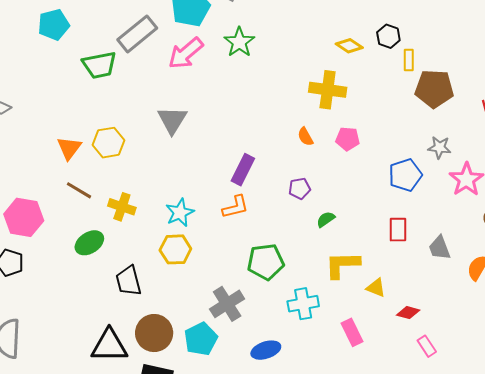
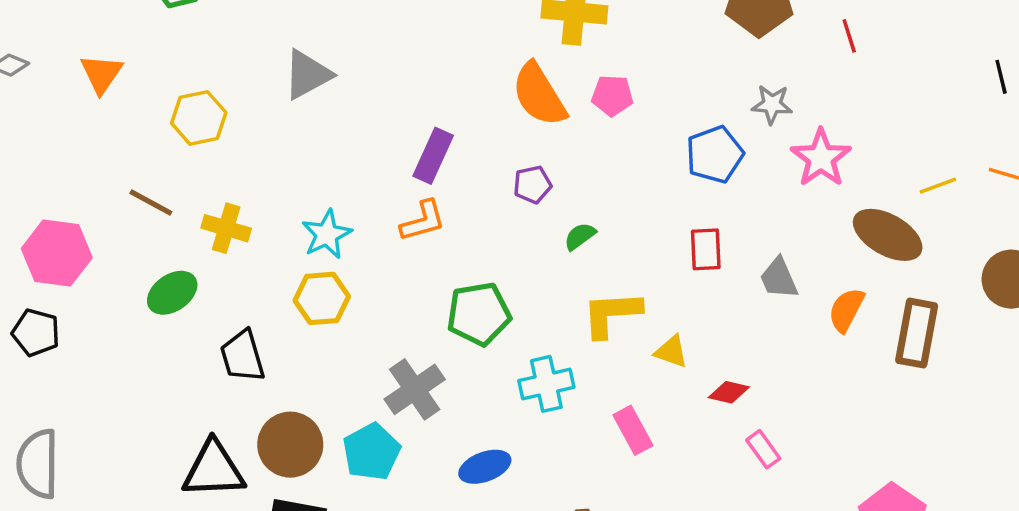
gray triangle: (172, 120) -> (308, 75), turned 32
orange semicircle: (305, 137) -> (539, 95), size x2.0
orange triangle: (69, 148) -> (101, 74), moved

